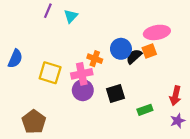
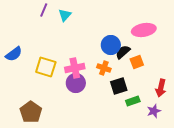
orange square: (149, 51) -> (137, 62), moved
blue semicircle: (15, 59) -> (14, 54), turned 30
orange cross: (95, 59) -> (104, 68), moved
black square: (115, 93) -> (119, 86), moved
purple star: (178, 121) -> (154, 111), moved

